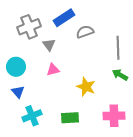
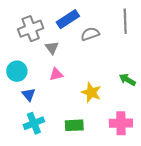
gray line: (118, 48) -> (125, 21), moved
blue triangle: (18, 92) -> (29, 95), moved

